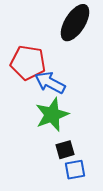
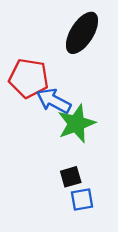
green star: (52, 115) -> (76, 124), moved

